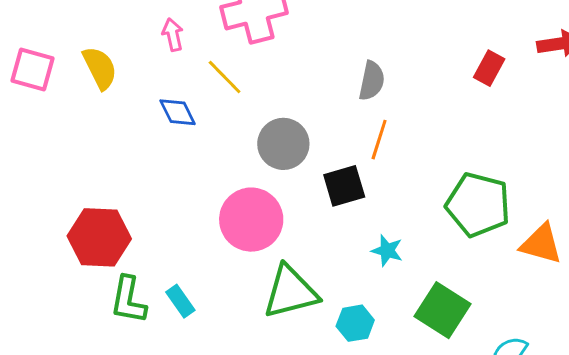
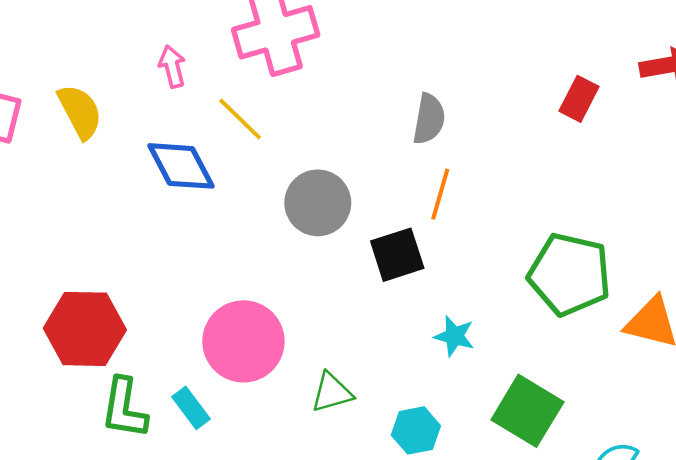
blue diamond: (178, 112) -> (181, 166), size x1.4
pink circle: (251, 220) -> (243, 341), moved
green triangle: (291, 292) -> (332, 392), size x0.6

